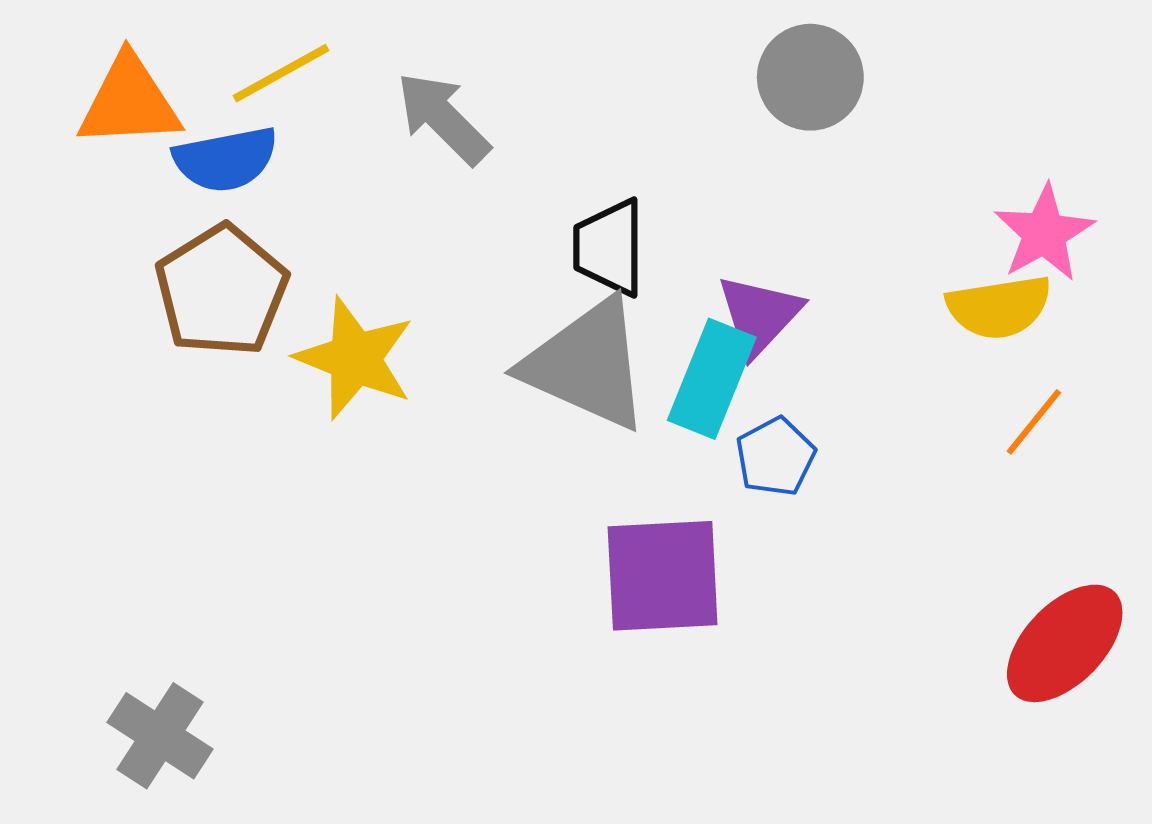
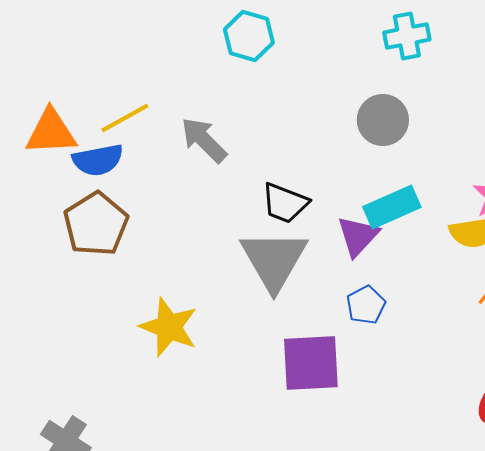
black trapezoid: (609, 247) -> (285, 203), turned -69
yellow star: (355, 358) -> (169, 327), moved
gray triangle: (587, 364) -> (274, 260), turned 36
cyan rectangle: (712, 379) -> (392, 207), moved, turned 44

